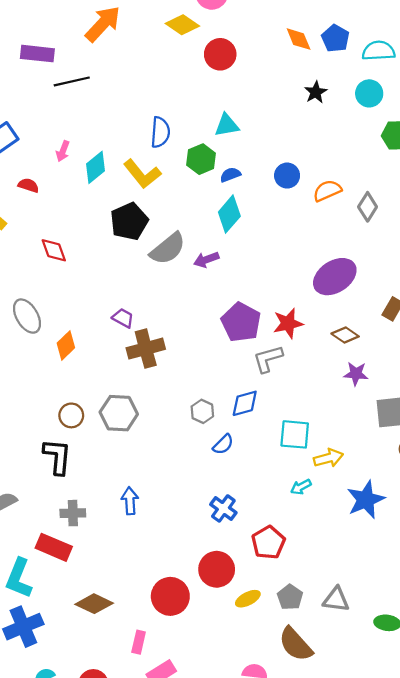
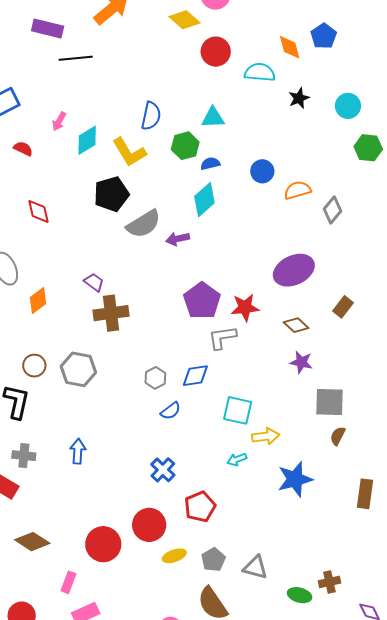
blue pentagon: (335, 38) -> (324, 36), moved
cyan semicircle: (379, 51) -> (260, 72), moved

